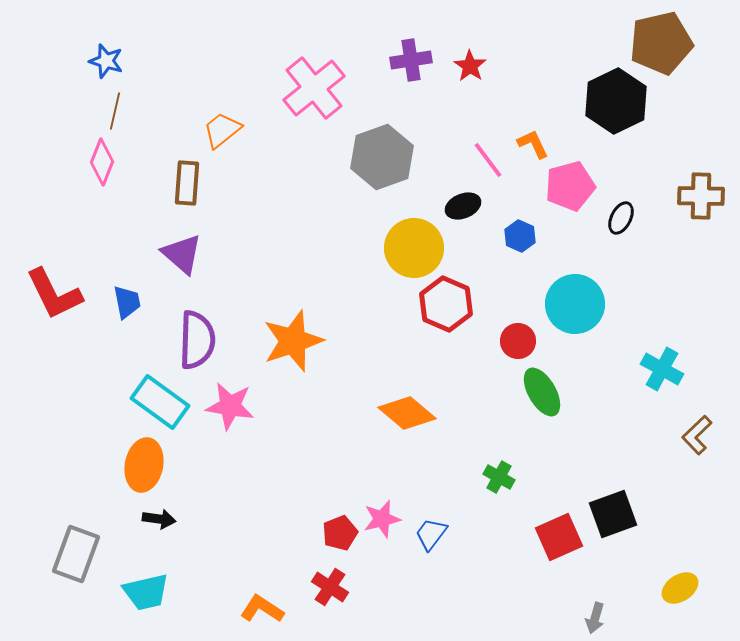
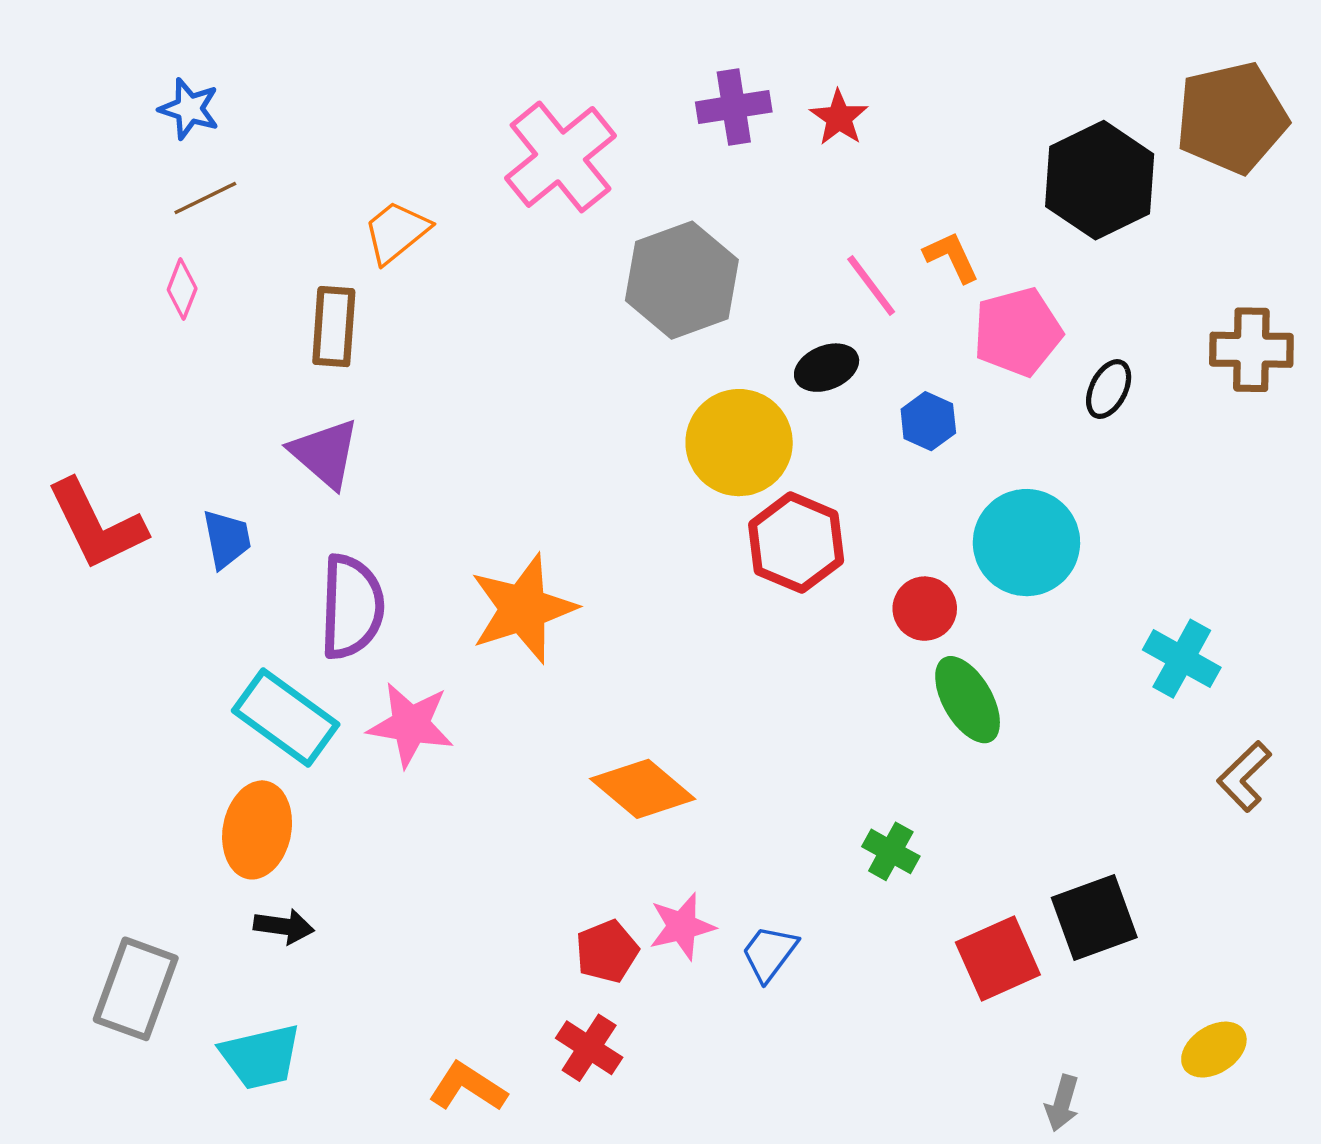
brown pentagon: (661, 43) -> (1232, 118), moved
brown line: (115, 111) -> (205, 198), turned 51
pink diamond: (102, 162) -> (182, 289), size x0.7
orange diamond: (407, 413) -> (643, 789), moved

